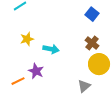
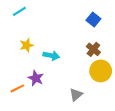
gray triangle: (84, 86) -> (76, 95), moved

